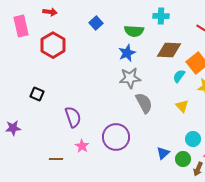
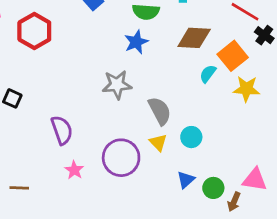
gray star: (130, 78) -> (117, 85), moved
yellow triangle: (182, 106) -> (158, 143), moved
cyan circle: (193, 139) -> (191, 137), moved
brown line: (56, 159) -> (19, 188), moved

